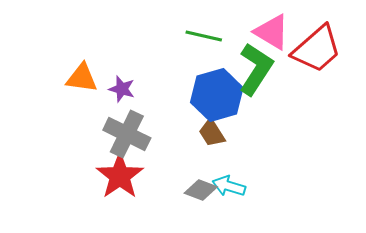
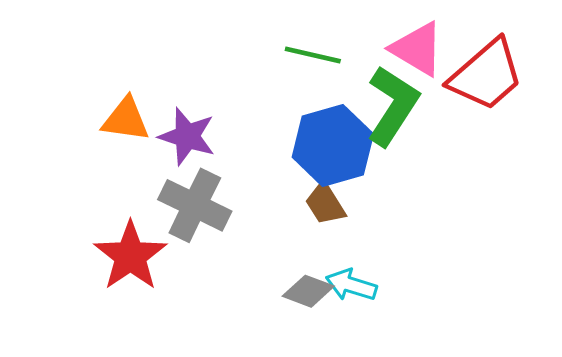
purple star: (122, 89) -> (187, 136), size x1.4
red star: (120, 176) -> (130, 256), moved

